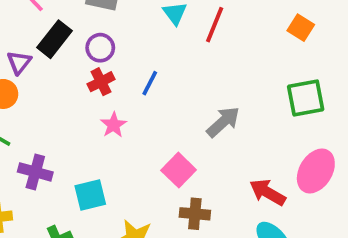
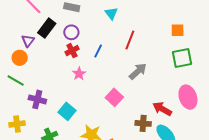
red line: (215, 25) -> (130, 40), moved
orange square: (301, 28) -> (178, 30), moved, turned -32
pink ellipse: (316, 171) -> (188, 97), turned -50
cyan square: (90, 195) -> (67, 111), turned -36
brown cross: (195, 214) -> (143, 123), moved

